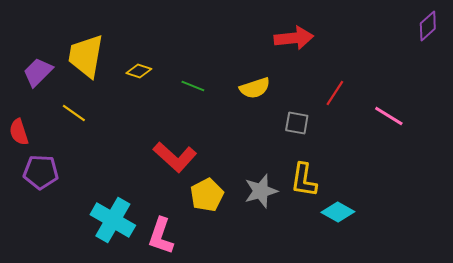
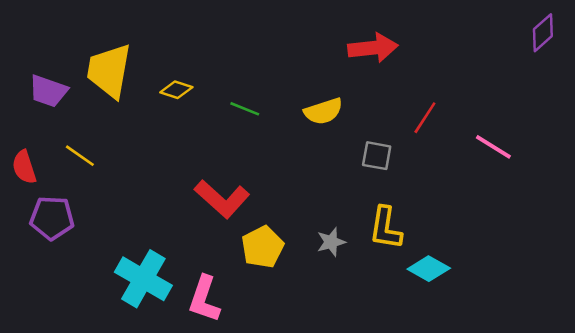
purple trapezoid: (38, 72) -> (48, 91), turned -116
yellow line: (74, 113) -> (80, 156), moved
gray star: (261, 191) -> (331, 242), size x0.7

